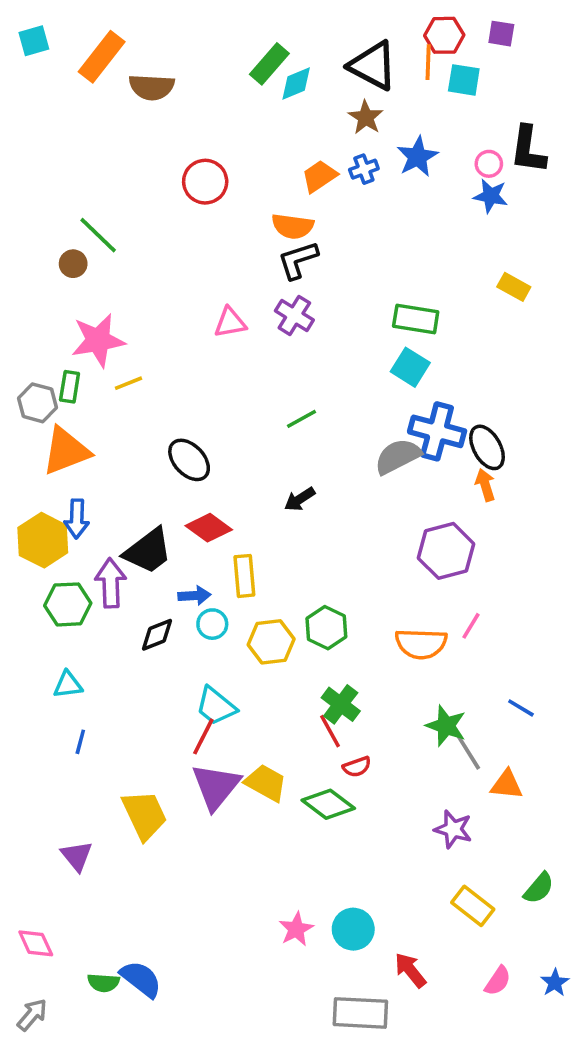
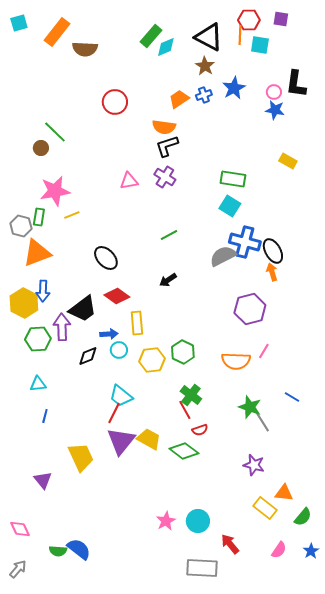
orange triangle: (507, 785) -> (284, 493), moved
green semicircle: (539, 888) -> (303, 517), moved

